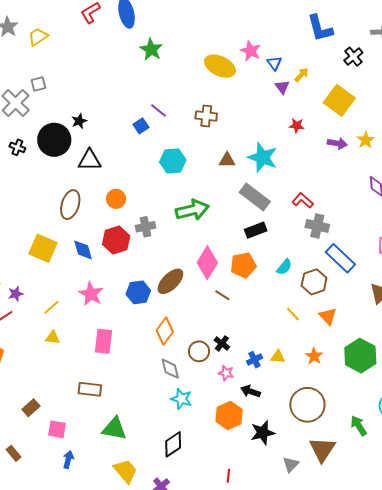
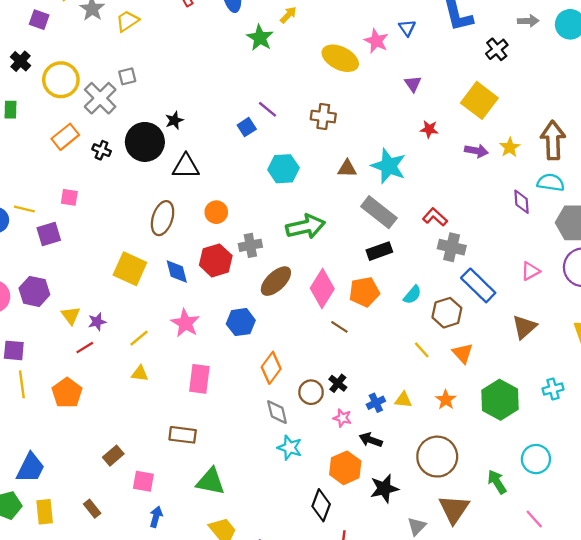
blue triangle: (274, 63) -> (407, 28), moved
yellow arrow: (301, 75) -> (288, 15), moved
brown ellipse: (170, 281) -> (276, 281), moved
black diamond: (173, 444) -> (321, 505), moved, turned -36

